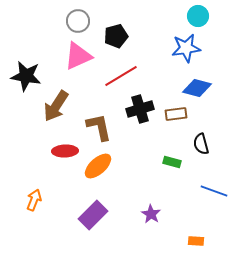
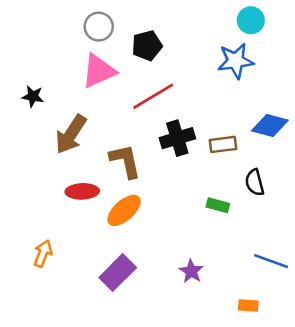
black star: (26, 76) -> (33, 96), size x0.6
blue diamond: (197, 88) -> (270, 125), moved
blue line: (214, 191) -> (271, 261), moved

